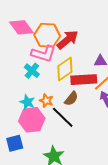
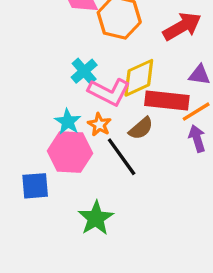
red arrow: (68, 40) -> (182, 26), moved
pink L-shape: (44, 54) -> (109, 92), moved

